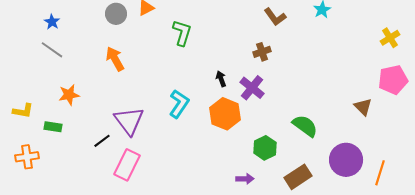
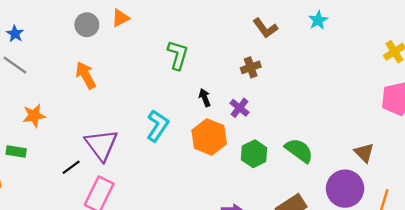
green L-shape: (182, 33) -> (178, 55), moved
purple cross: (252, 88) -> (240, 108), size x0.7
brown triangle: (363, 107) -> (364, 153), moved
green hexagon: (265, 148) -> (254, 154), moved

